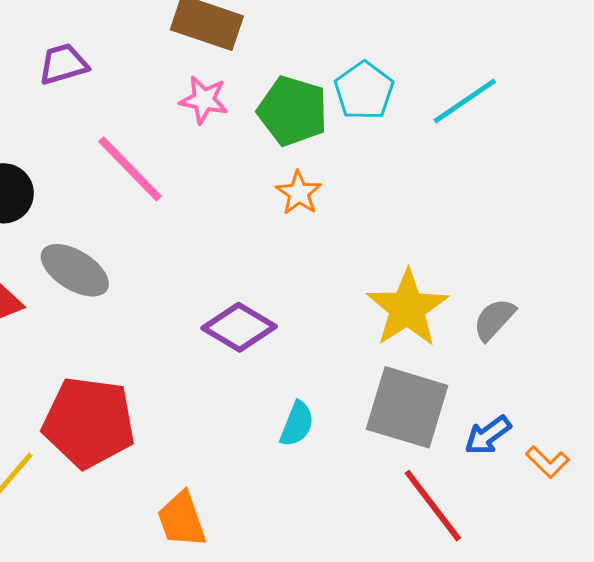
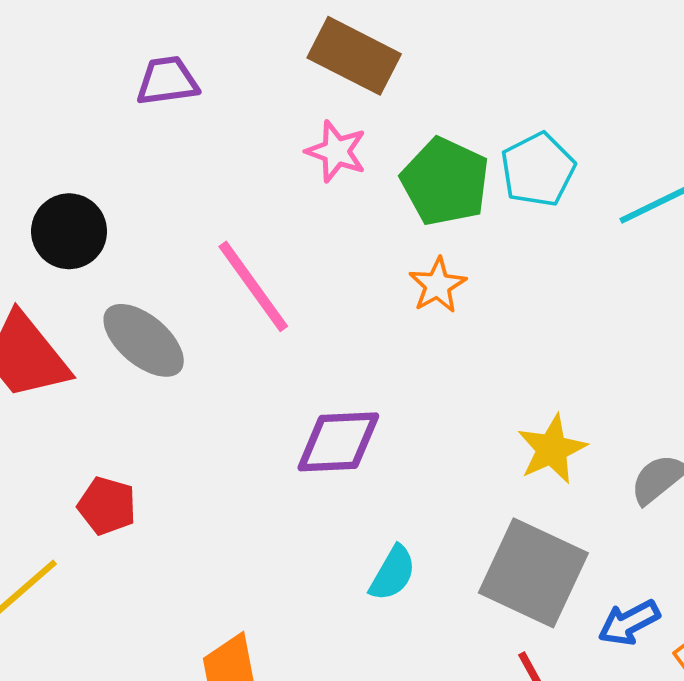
pink line: (130, 169) -> (253, 286), moved
yellow star: (407, 308) -> (552, 449), size x0.7
purple diamond: (239, 327) -> (338, 442), turned -42
red pentagon: (89, 422) -> (107, 506), moved, size x0.5

